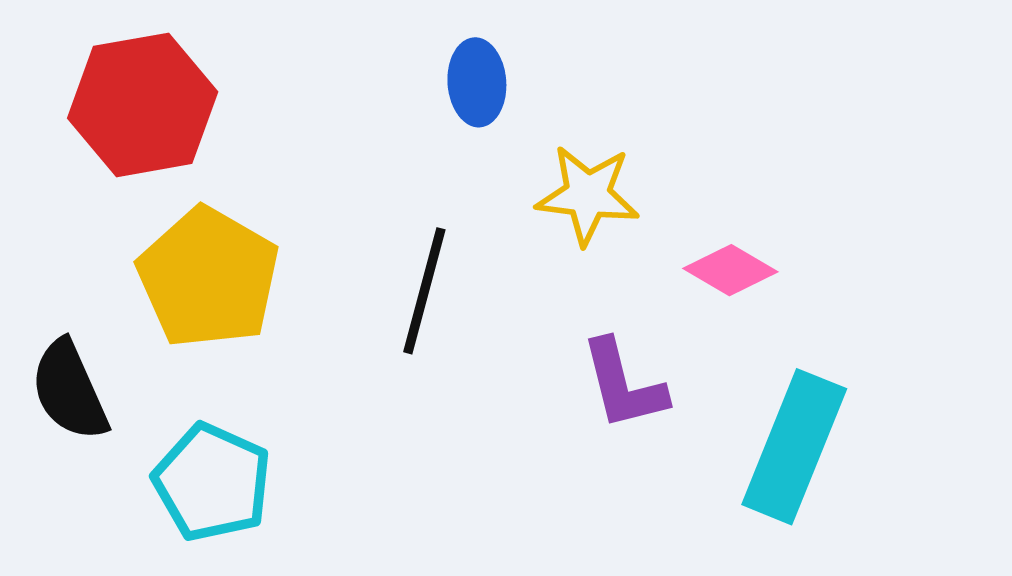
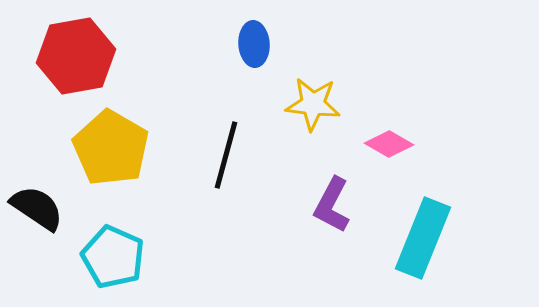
purple L-shape: (623, 385) -> (332, 205), turned 42
black semicircle: (69, 390) -> (37, 208), turned 148

